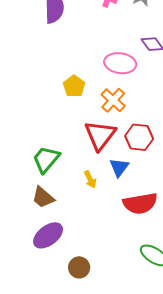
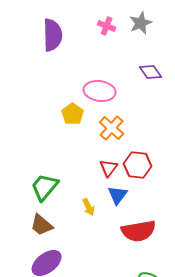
pink ellipse: (120, 63) -> (100, 91), moved
red triangle: (100, 135) -> (109, 168), moved, size x0.6

